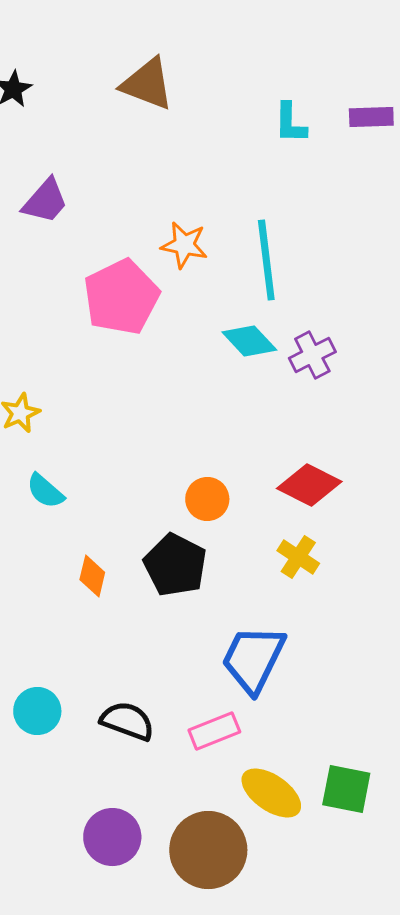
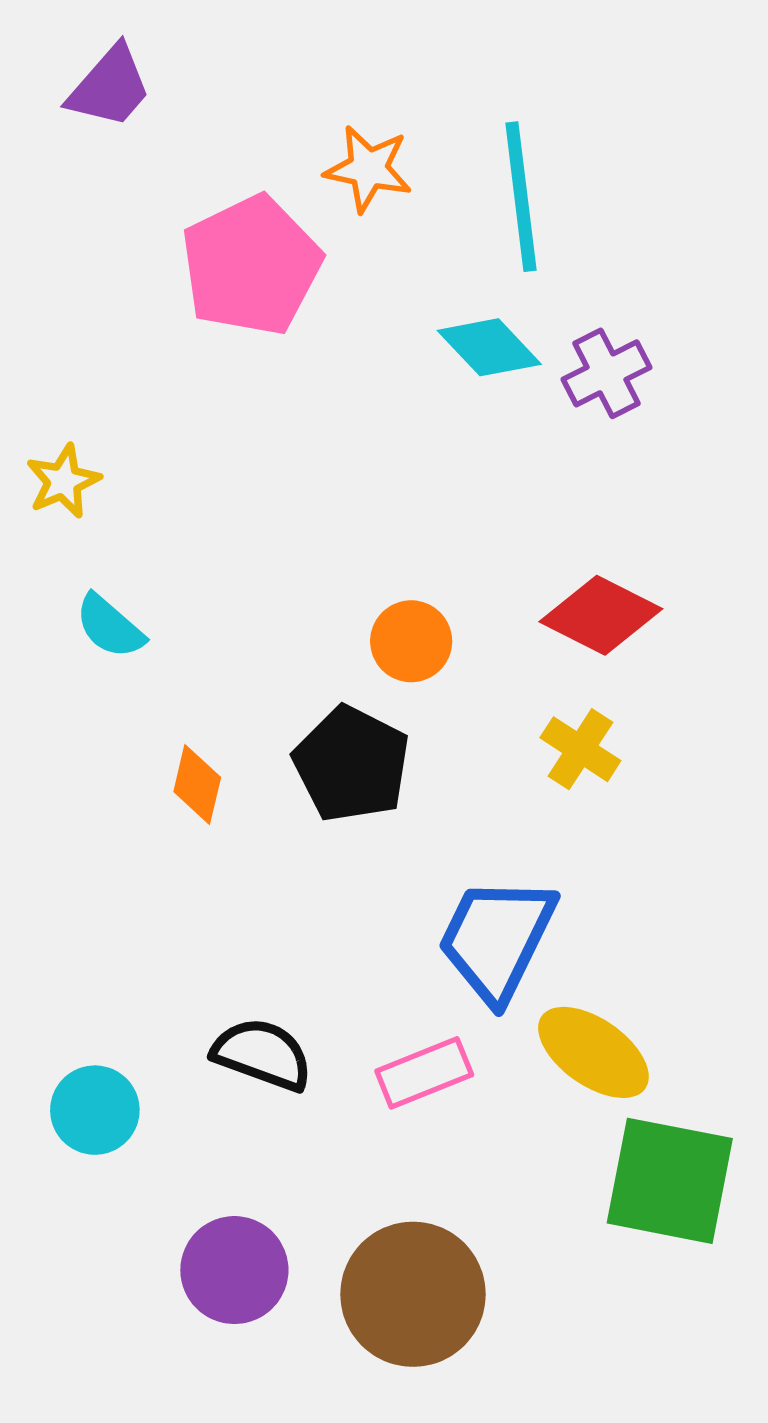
cyan circle: (37, 711) -> (95, 1110), moved
green square: (346, 789) -> (670, 1181), size x1.4
yellow ellipse: (271, 793) -> (593, 1052), moved

